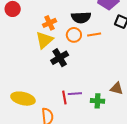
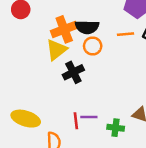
black semicircle: (81, 17) -> (87, 27), moved
orange cross: (50, 23) -> (64, 29), size x1.5
orange line: (94, 34) -> (126, 34), moved

